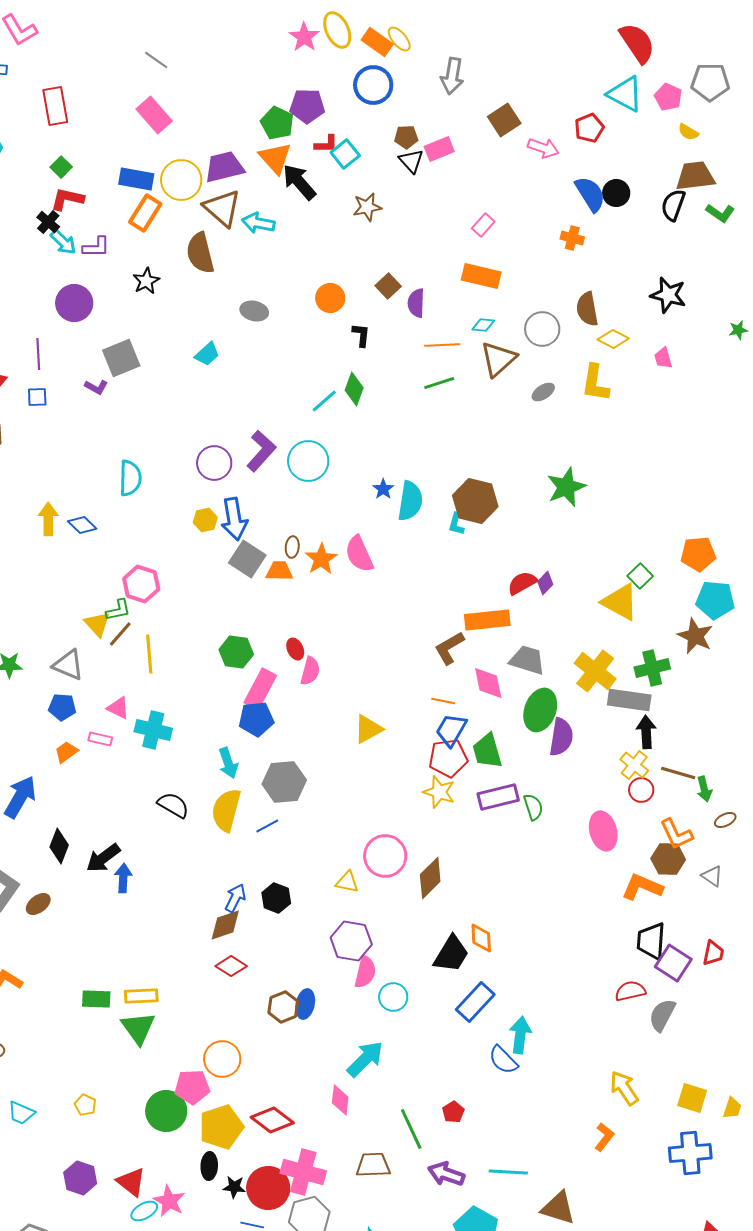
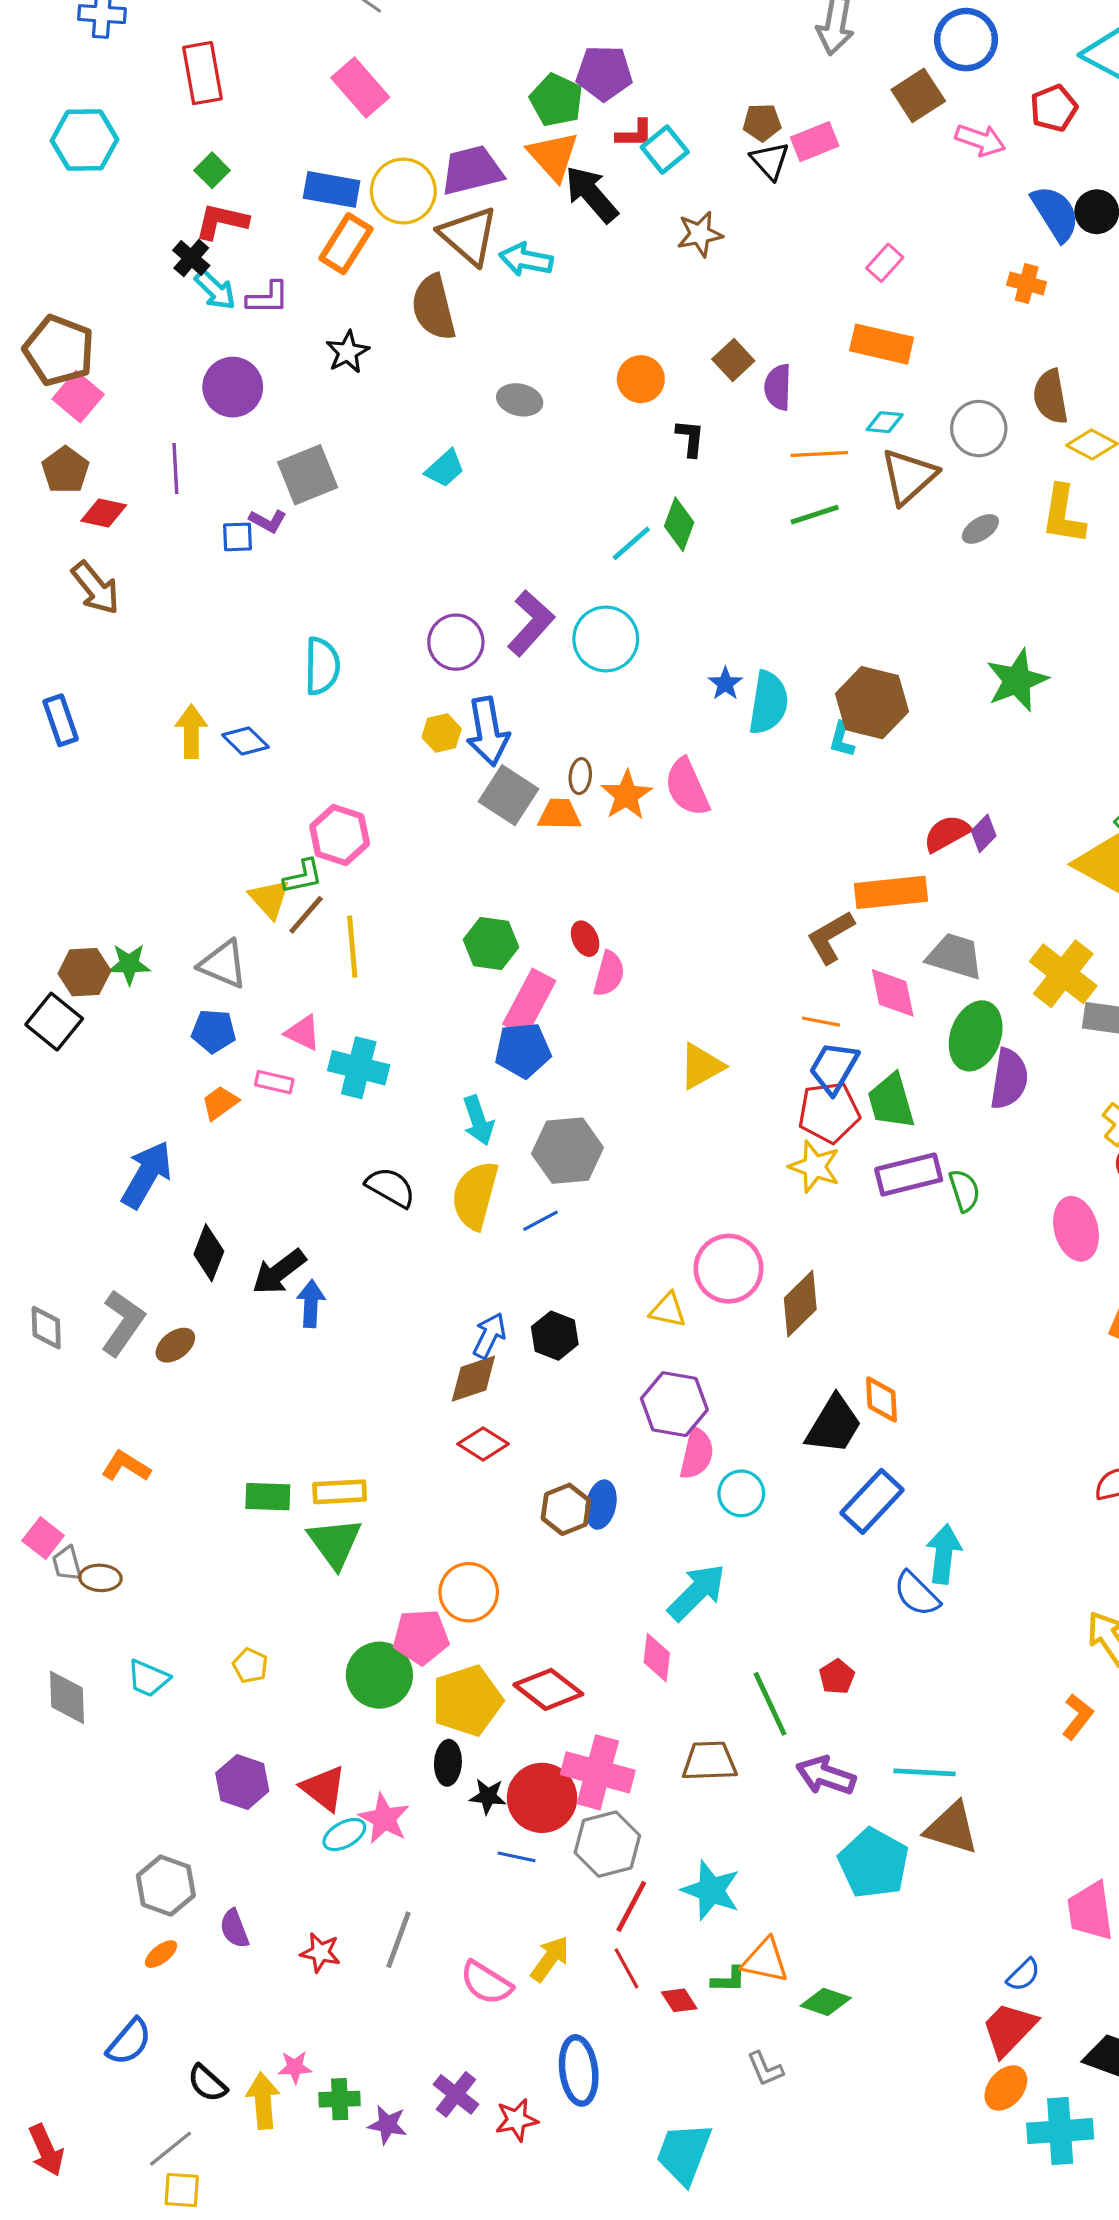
blue circle: (373, 85) -> (966, 40), moved
blue square: (37, 397) -> (238, 537), moved
brown triangle: (558, 1208) -> (952, 1828), moved

